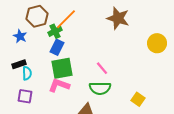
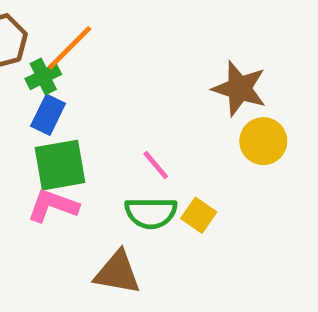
brown star: (118, 18) -> (239, 89), moved
yellow circle: (157, 43) -> (263, 141), moved
yellow square: (138, 99) -> (199, 215), moved

